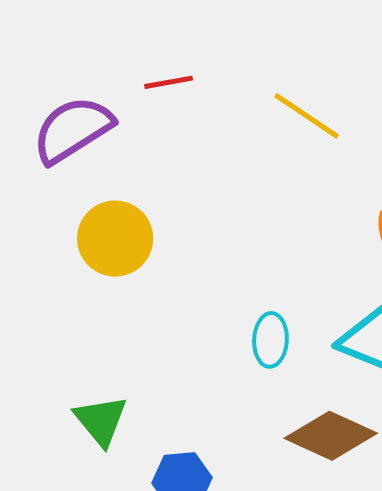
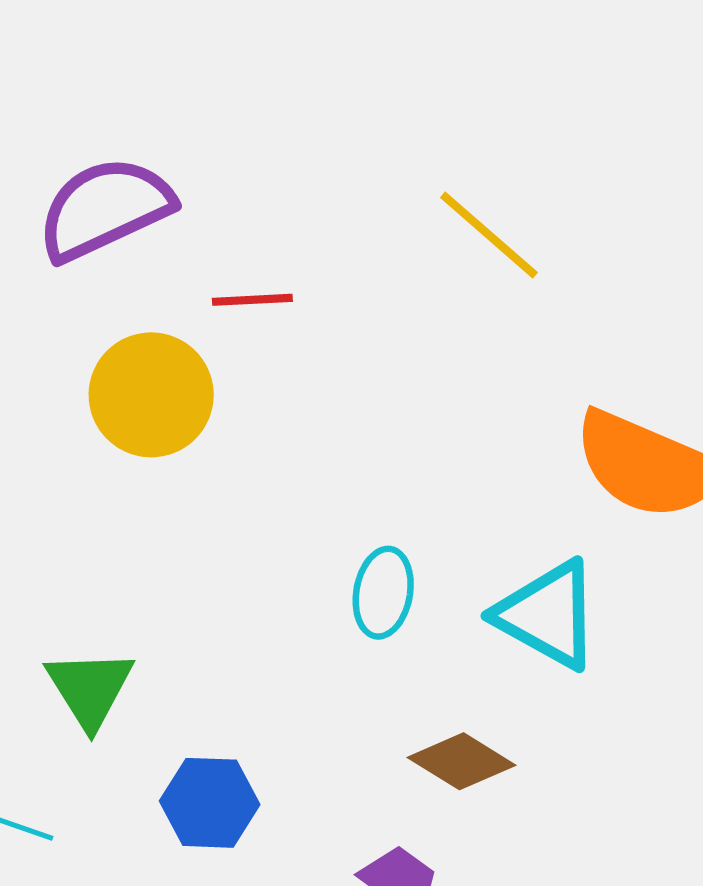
red line: (169, 82) -> (252, 300), moved
brown diamond: (331, 436) -> (461, 761), size x0.7

